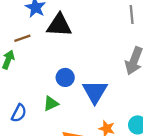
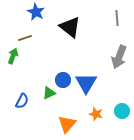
black triangle: (59, 25) -> (70, 27), moved, turned 35
blue circle: (65, 77) -> (63, 80), moved

